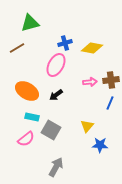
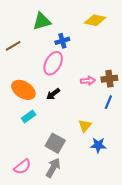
green triangle: (30, 23) -> (42, 21), moved
yellow diamond: (92, 48) -> (95, 20), moved
cyan rectangle: (32, 117) -> (29, 117), turned -48
gray square: (51, 130) -> (55, 143), moved
pink semicircle: (26, 139) -> (22, 167), moved

